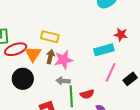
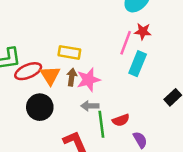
red star: (121, 34) -> (143, 31), moved
cyan rectangle: (104, 50) -> (138, 64), turned -48
pink line: (111, 72) -> (126, 43), moved

